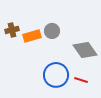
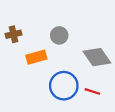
orange rectangle: (32, 36) -> (36, 57), moved

